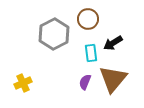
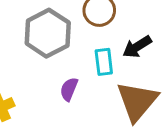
purple semicircle: (85, 82) -> (69, 89), moved

